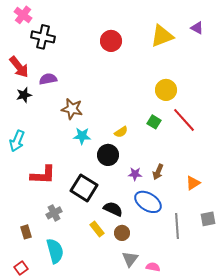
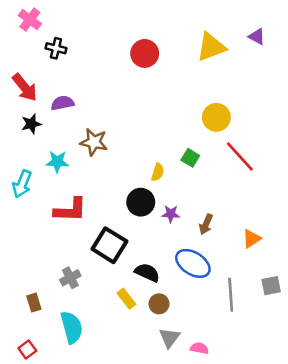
black cross: (43, 37) -> (56, 48), size x0.7
green square: (154, 122) -> (190, 158), moved
yellow semicircle: (121, 132) -> (158, 172), turned -40
cyan star: (82, 136) -> (57, 162), moved
purple star: (135, 174) -> (171, 214), moved
red L-shape: (43, 175) -> (70, 210), moved

